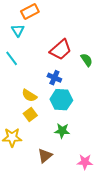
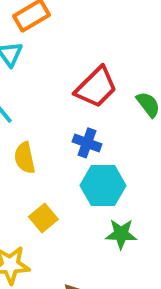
yellow semicircle: (29, 96) -> (25, 158), moved, turned 49
green star: (62, 131) -> (121, 234), moved

